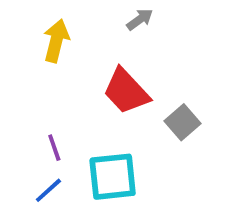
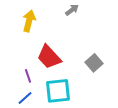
red trapezoid: (126, 91) -> (49, 57), moved

